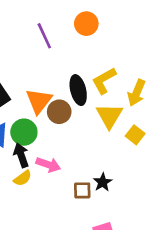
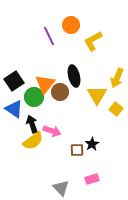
orange circle: (86, 24) -> (71, 25), moved
yellow L-shape: (104, 81) -> (93, 41), moved
green circle: (24, 132) -> (34, 97), moved
yellow semicircle: (23, 178) -> (33, 141), size x1.5

